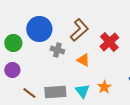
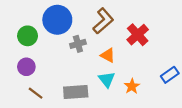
gray cross: (57, 50) -> (78, 44), turned -32
cyan triangle: (82, 91) -> (107, 79), moved
brown line: (29, 93) -> (36, 93), moved

